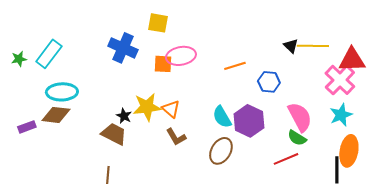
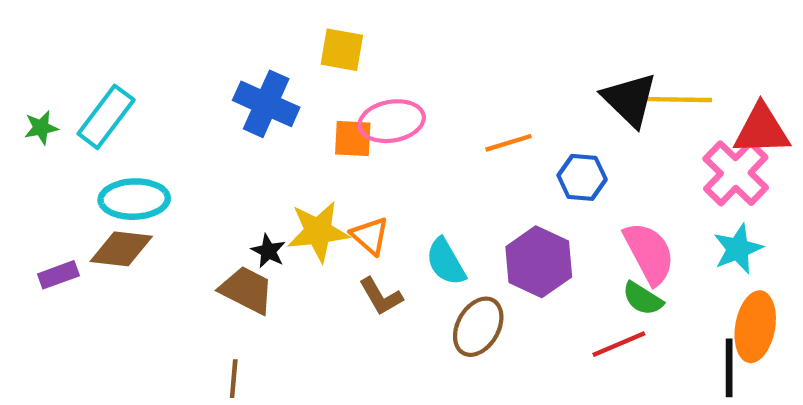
black triangle: (291, 46) -> (630, 100), size x1.8
cyan semicircle: (222, 117) -> (446, 262), moved

